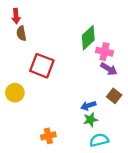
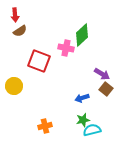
brown semicircle: (21, 33) -> (20, 31), turned -112
pink cross: (104, 52) -> (66, 48), moved
purple arrow: (109, 69) -> (102, 74), moved
green star: (90, 120) -> (83, 120), moved

